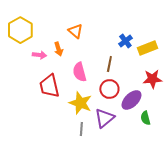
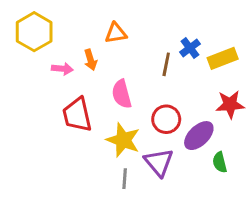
orange triangle: (75, 31) -> (116, 33), turned -49
brown line: (109, 64) -> (166, 64), moved
purple triangle: (104, 118) -> (159, 162), turned -30

